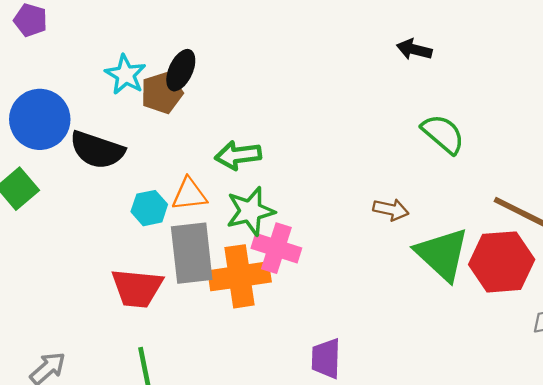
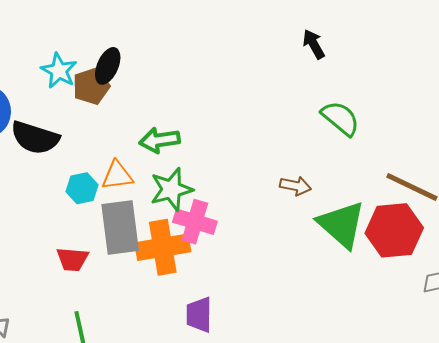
black arrow: (414, 49) -> (314, 44), turned 48
red trapezoid: (137, 288) -> (72, 259), size x0.7
purple trapezoid: (326, 359) -> (199, 315), moved

